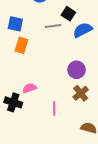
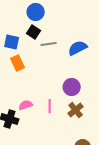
black square: (68, 14) -> (34, 32), moved
orange rectangle: (21, 45) -> (18, 63), turned -42
pink line: (54, 109) -> (50, 106), moved

